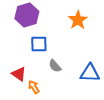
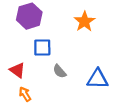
red triangle: (19, 74) -> (17, 70), moved
orange arrow: (34, 87) -> (25, 94), moved

